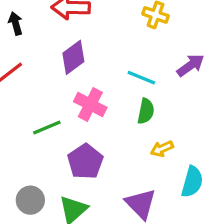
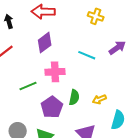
pink cross: (90, 105) -> (55, 72), turned -30
green semicircle: (146, 111) -> (74, 97), moved

